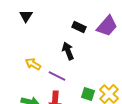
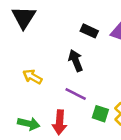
black triangle: (26, 16) -> (24, 17), size x1.5
purple line: (57, 76) -> (76, 94), moved

